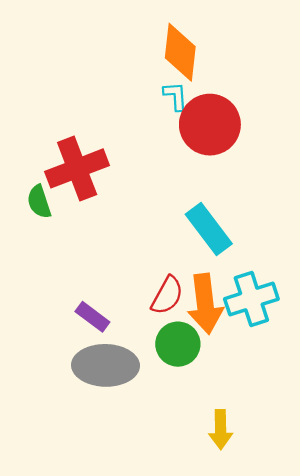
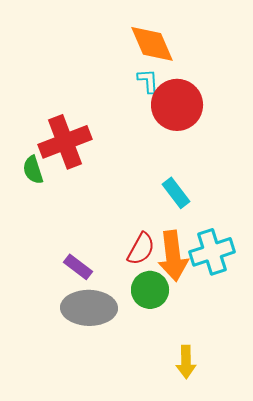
orange diamond: (180, 52) -> (152, 44), turned -30
cyan rectangle: (209, 229) -> (176, 193), size x0.7

